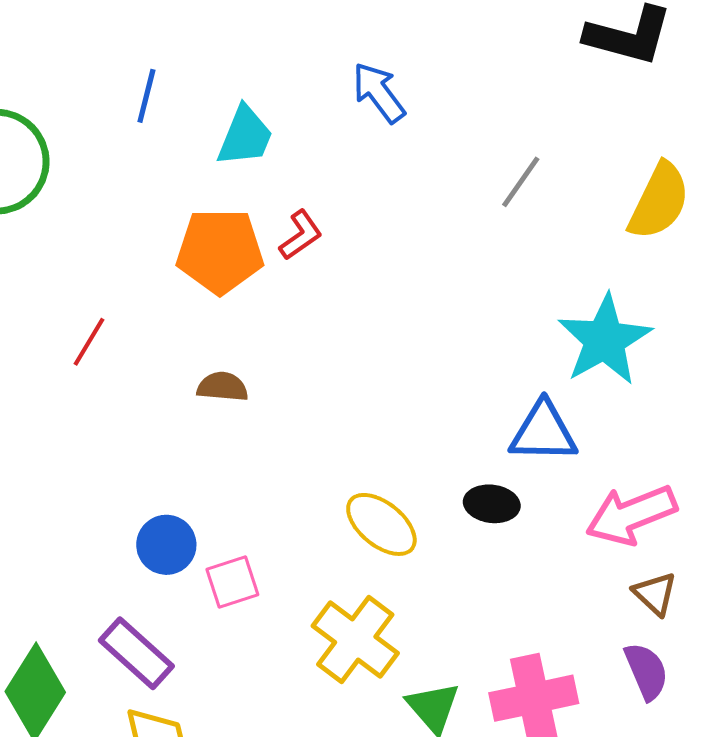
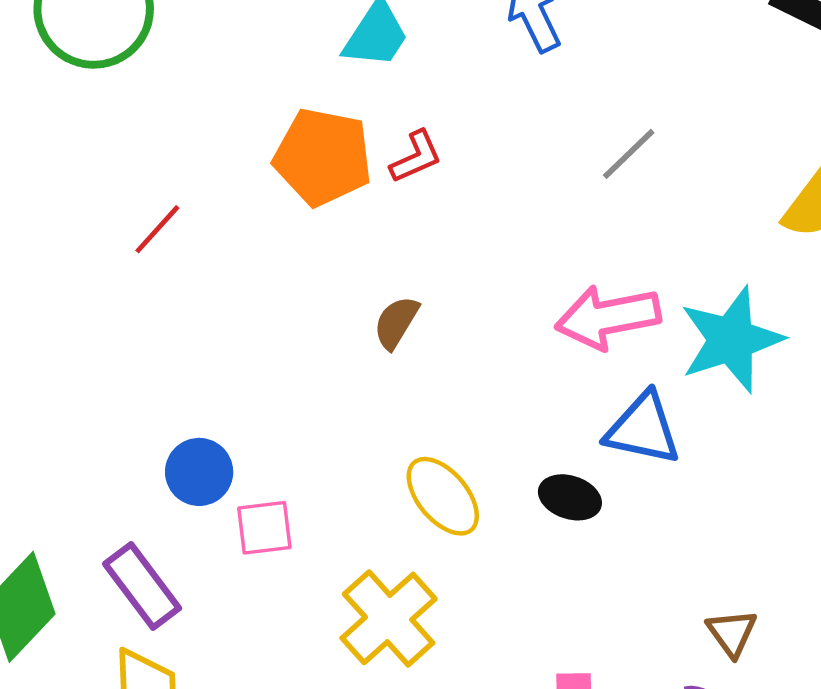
gray line: (521, 182) -> (629, 154), moved
brown semicircle: (222, 387) -> (396, 322), moved, turned -75
pink arrow: (631, 515) -> (608, 317), moved

